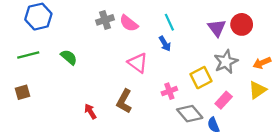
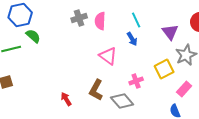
pink semicircle: (129, 23) -> (100, 21), turned 54
purple triangle: (217, 28) -> (170, 32), moved
green semicircle: (69, 57) -> (33, 36), moved
gray diamond: (190, 114) -> (122, 101), moved

